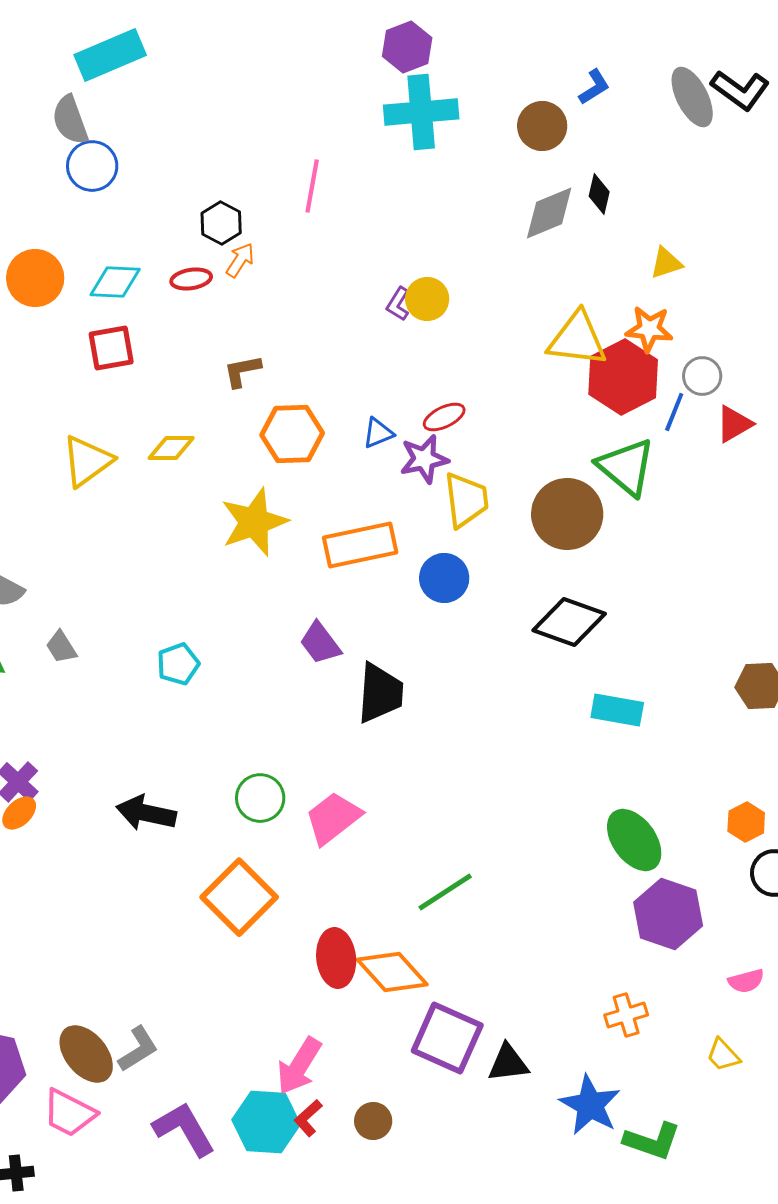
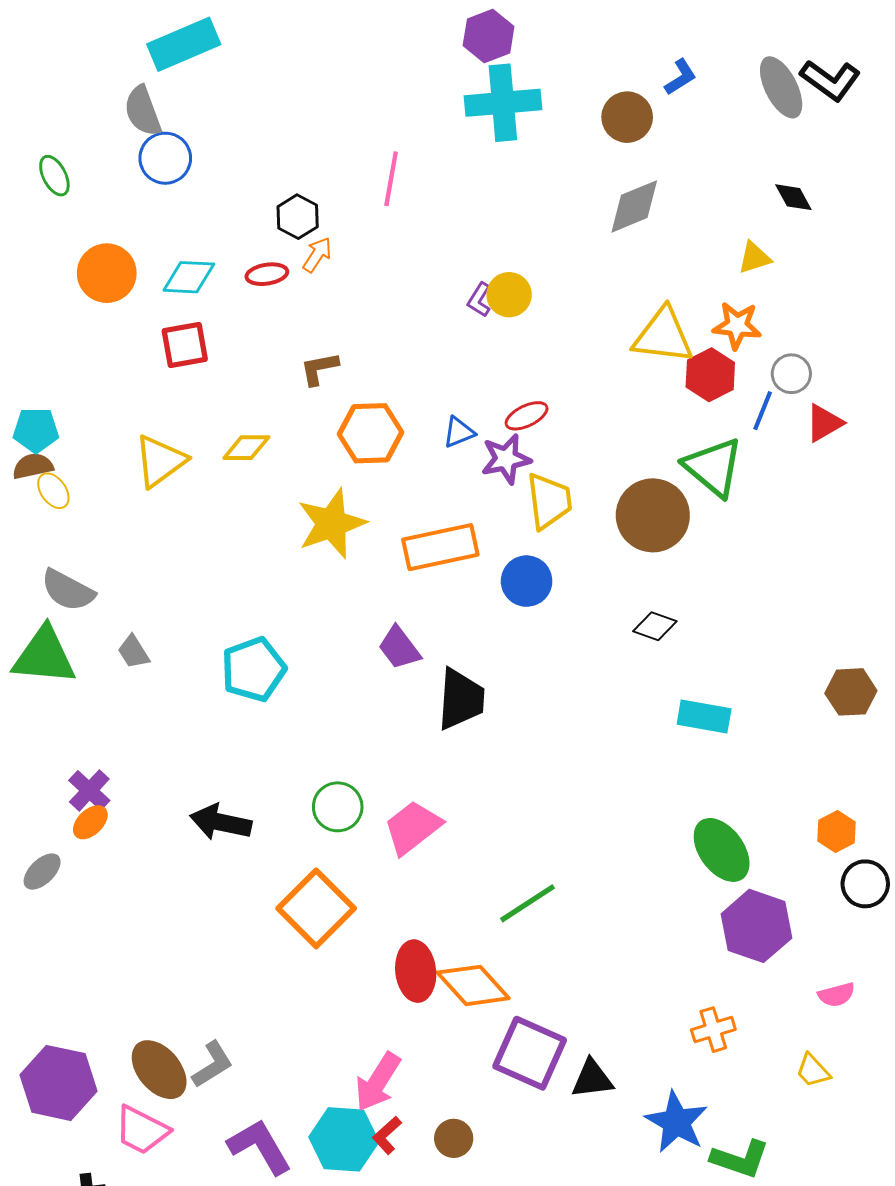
black diamond: (599, 194) -> (793, 197), moved, turned -42
red hexagon: (623, 377) -> (710, 375), size x0.7
black diamond: (569, 622) -> (655, 626), size x0.6
cyan pentagon: (178, 664) -> (254, 669), size x1.5

